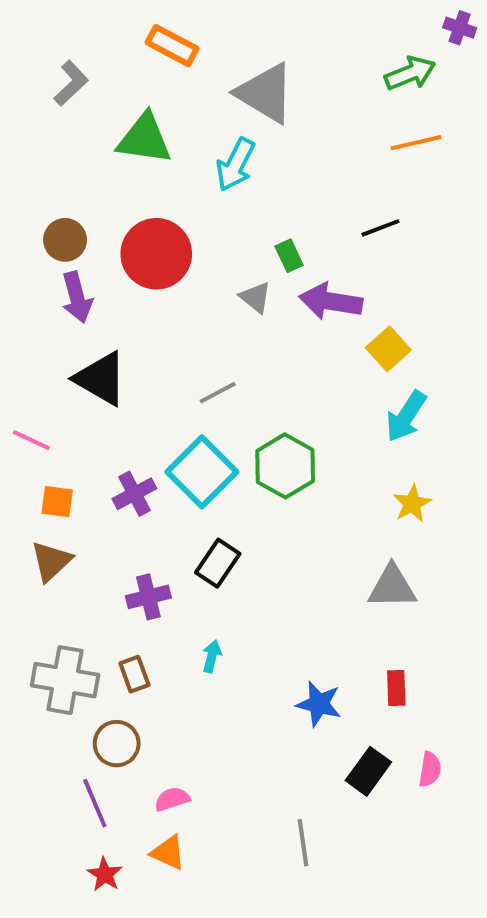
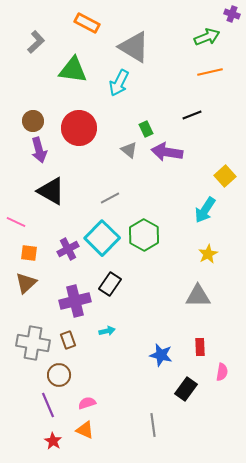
yellow square: (388, 349) -> (225, 176), moved
purple cross: (148, 597) -> (75, 301), size x1.4
cyan arrow: (212, 656) -> (107, 331), turned 63
pink semicircle: (430, 769) -> (222, 372), moved

